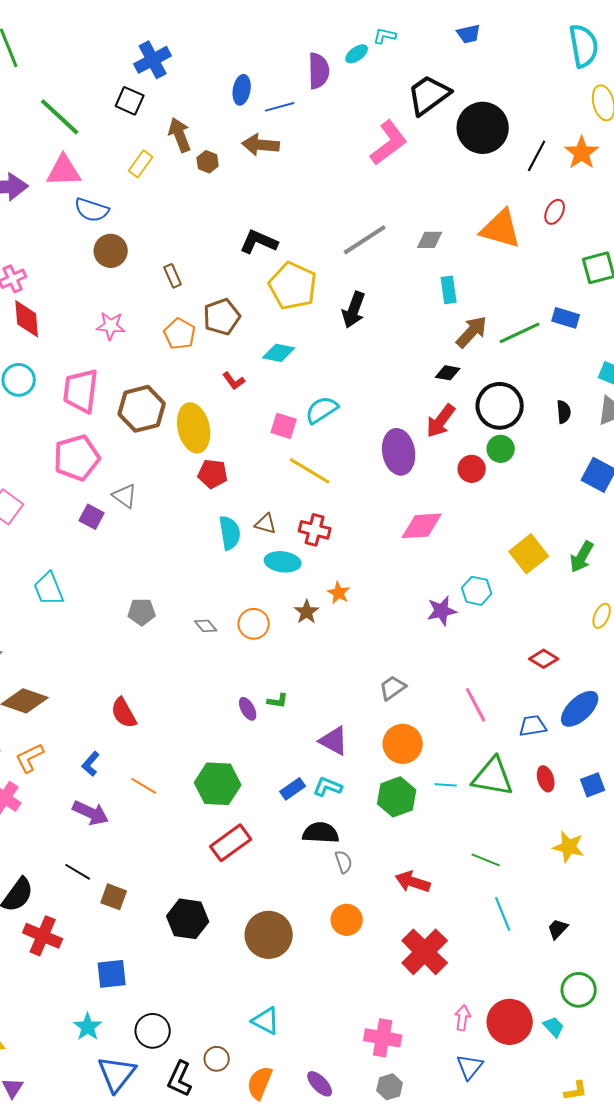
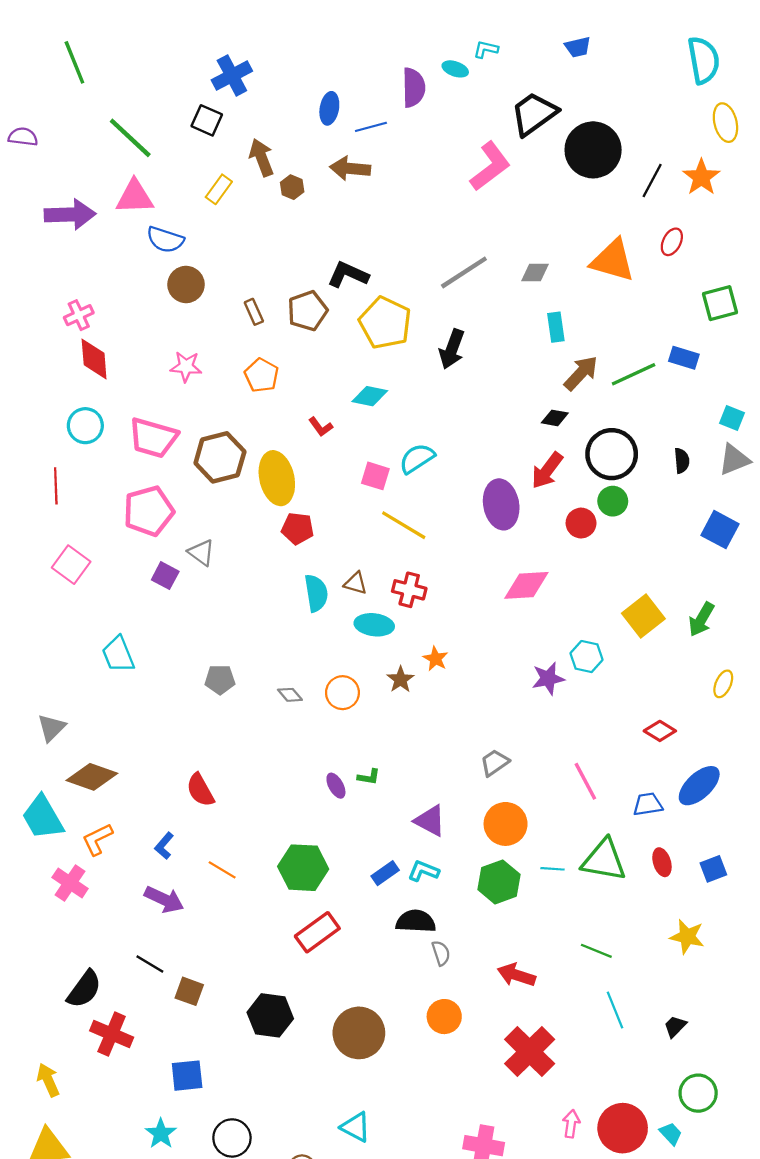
cyan ellipse: (357, 54) -> (455, 69), turned 55
brown pentagon: (222, 317) -> (307, 311), moved
pink trapezoid: (81, 391) -> (153, 438), turned -81

